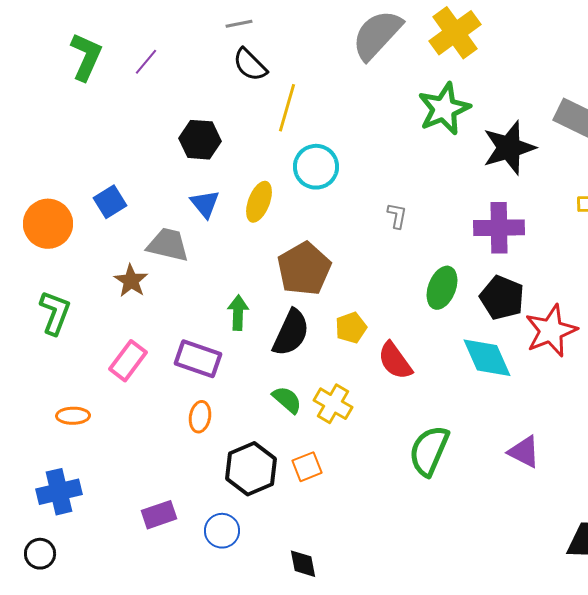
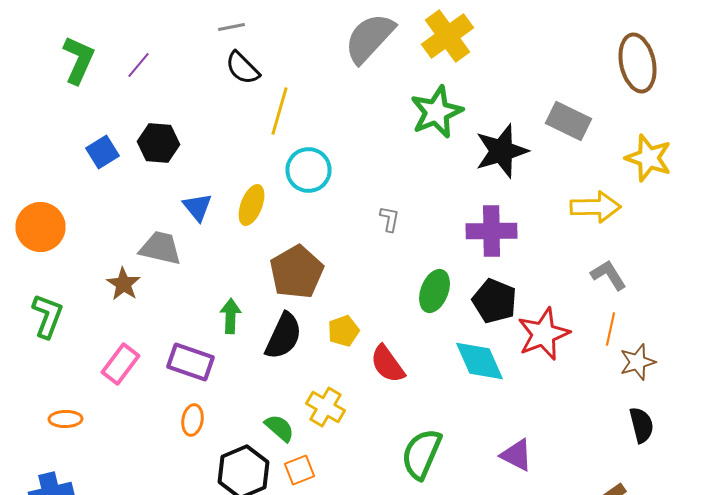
black hexagon: (200, 140) -> (158, 143), moved
blue square: (110, 202) -> (102, 152), moved
green semicircle: (287, 400) -> (280, 428), moved

